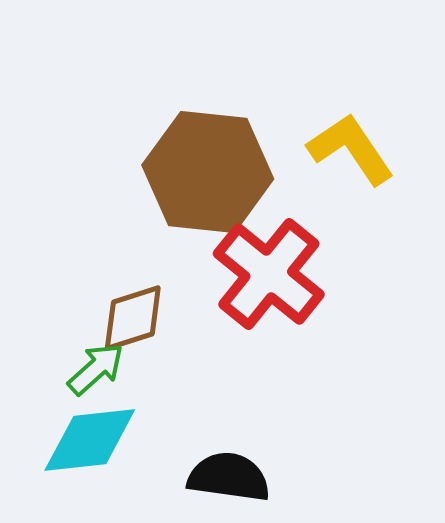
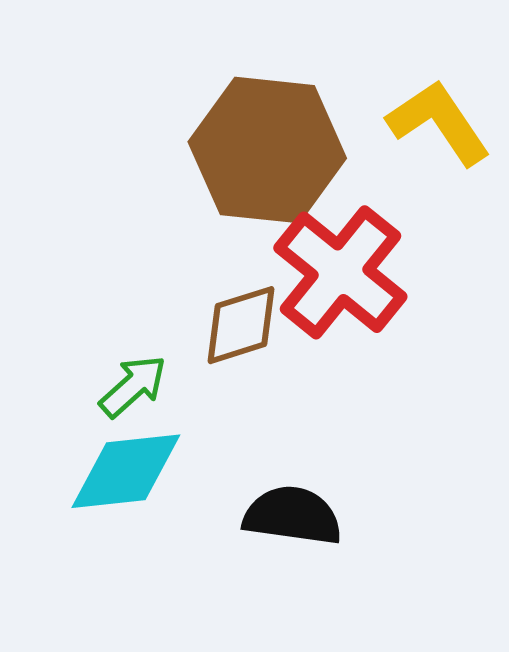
brown diamond: (133, 318) -> (241, 325), moved

